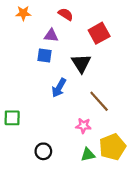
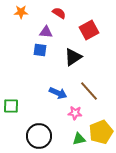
black triangle: (81, 63) -> (73, 57), turned 30
blue arrow: (59, 88) -> (58, 93), moved, turned -96
black circle: (43, 151) -> (39, 136), size x1.6

